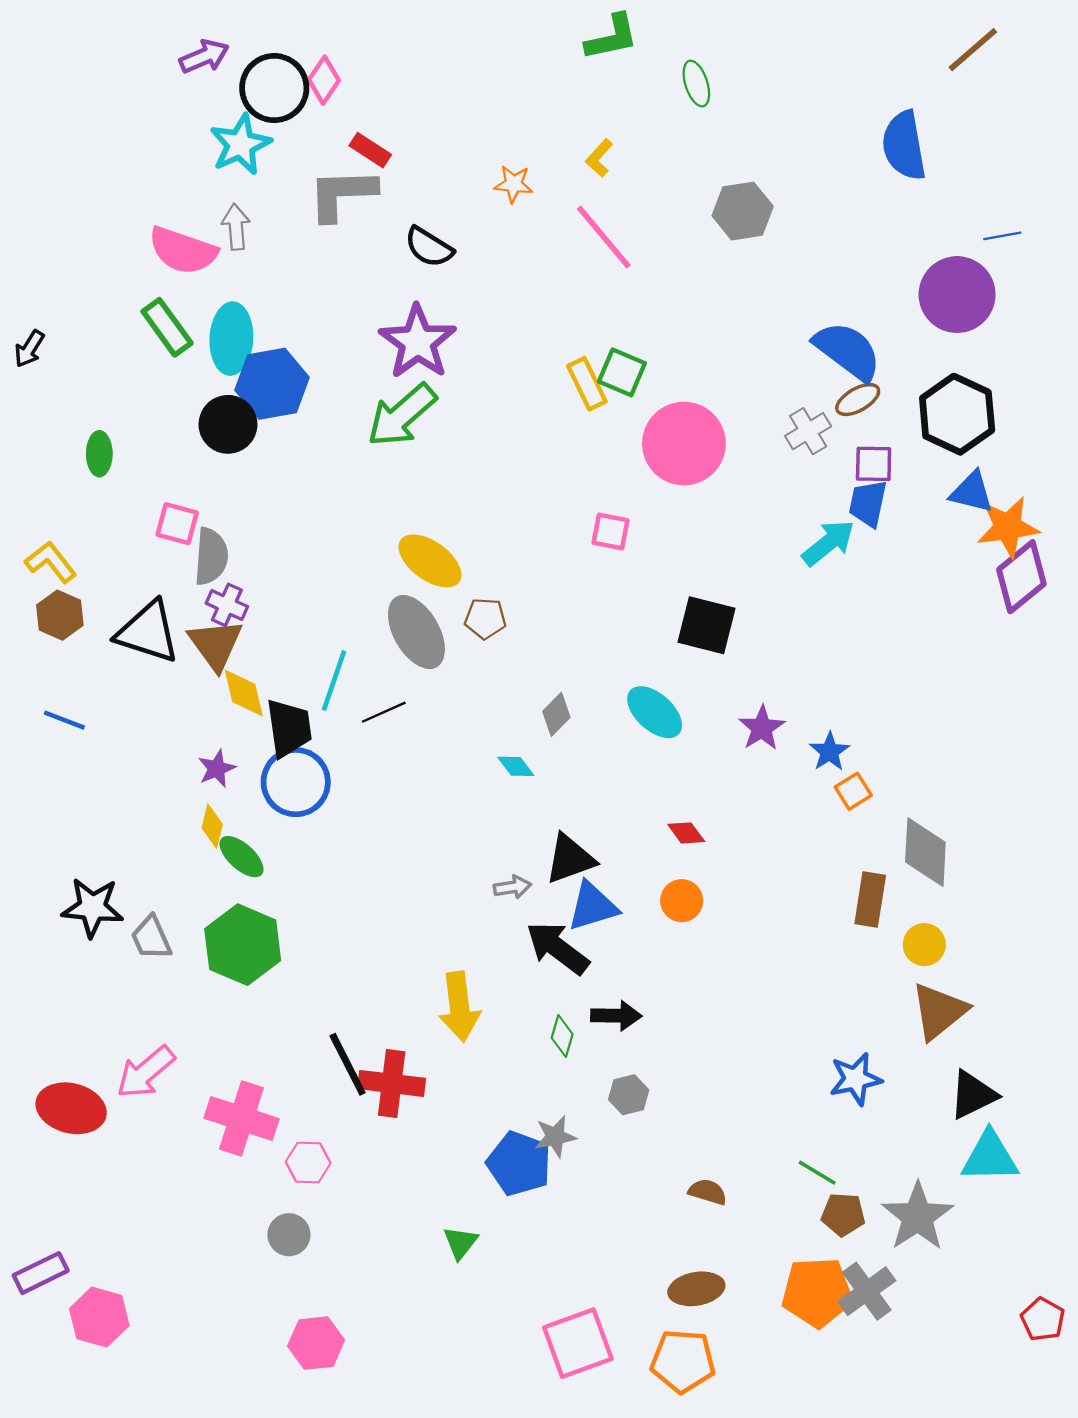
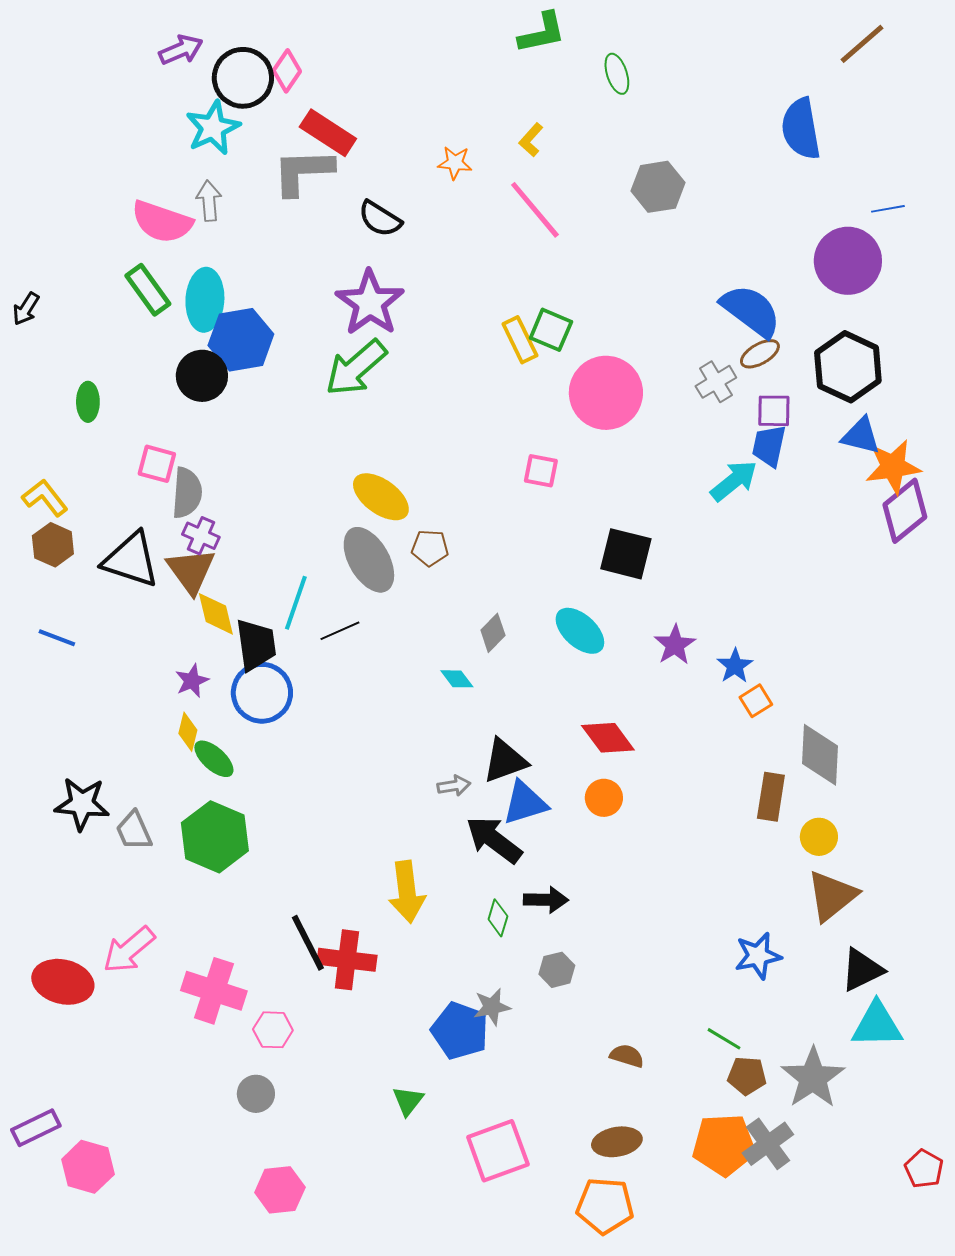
red rectangle: (370, 150) -> (328, 133), size x1.5
red diamond: (686, 833) -> (608, 738), size x1.6
pink square: (578, 1343) -> (498, 1151), moved

